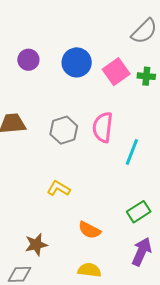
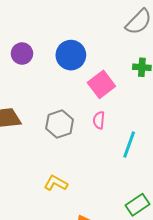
pink square: (116, 72) -> (101, 84), moved
pink semicircle: (103, 127) -> (99, 120), size x0.6

